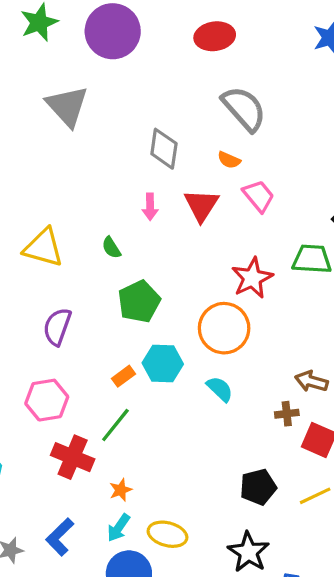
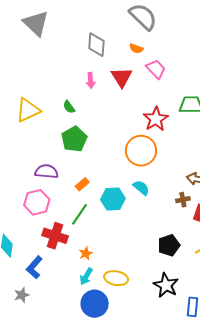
yellow triangle: (44, 248) -> (28, 110), turned -36
green pentagon: (139, 302) -> (74, 139), moved
purple semicircle: (57, 327) -> (47, 172), moved, turned 80
cyan hexagon: (163, 363) -> (113, 199), moved
blue L-shape: (60, 537) -> (34, 267), moved

